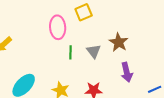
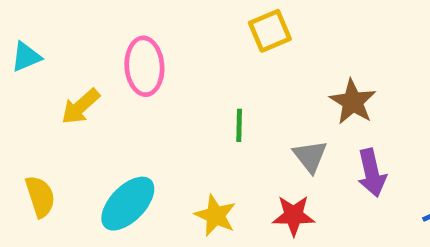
pink ellipse: (58, 27) -> (144, 66), moved
gray triangle: (94, 51) -> (310, 156), moved

